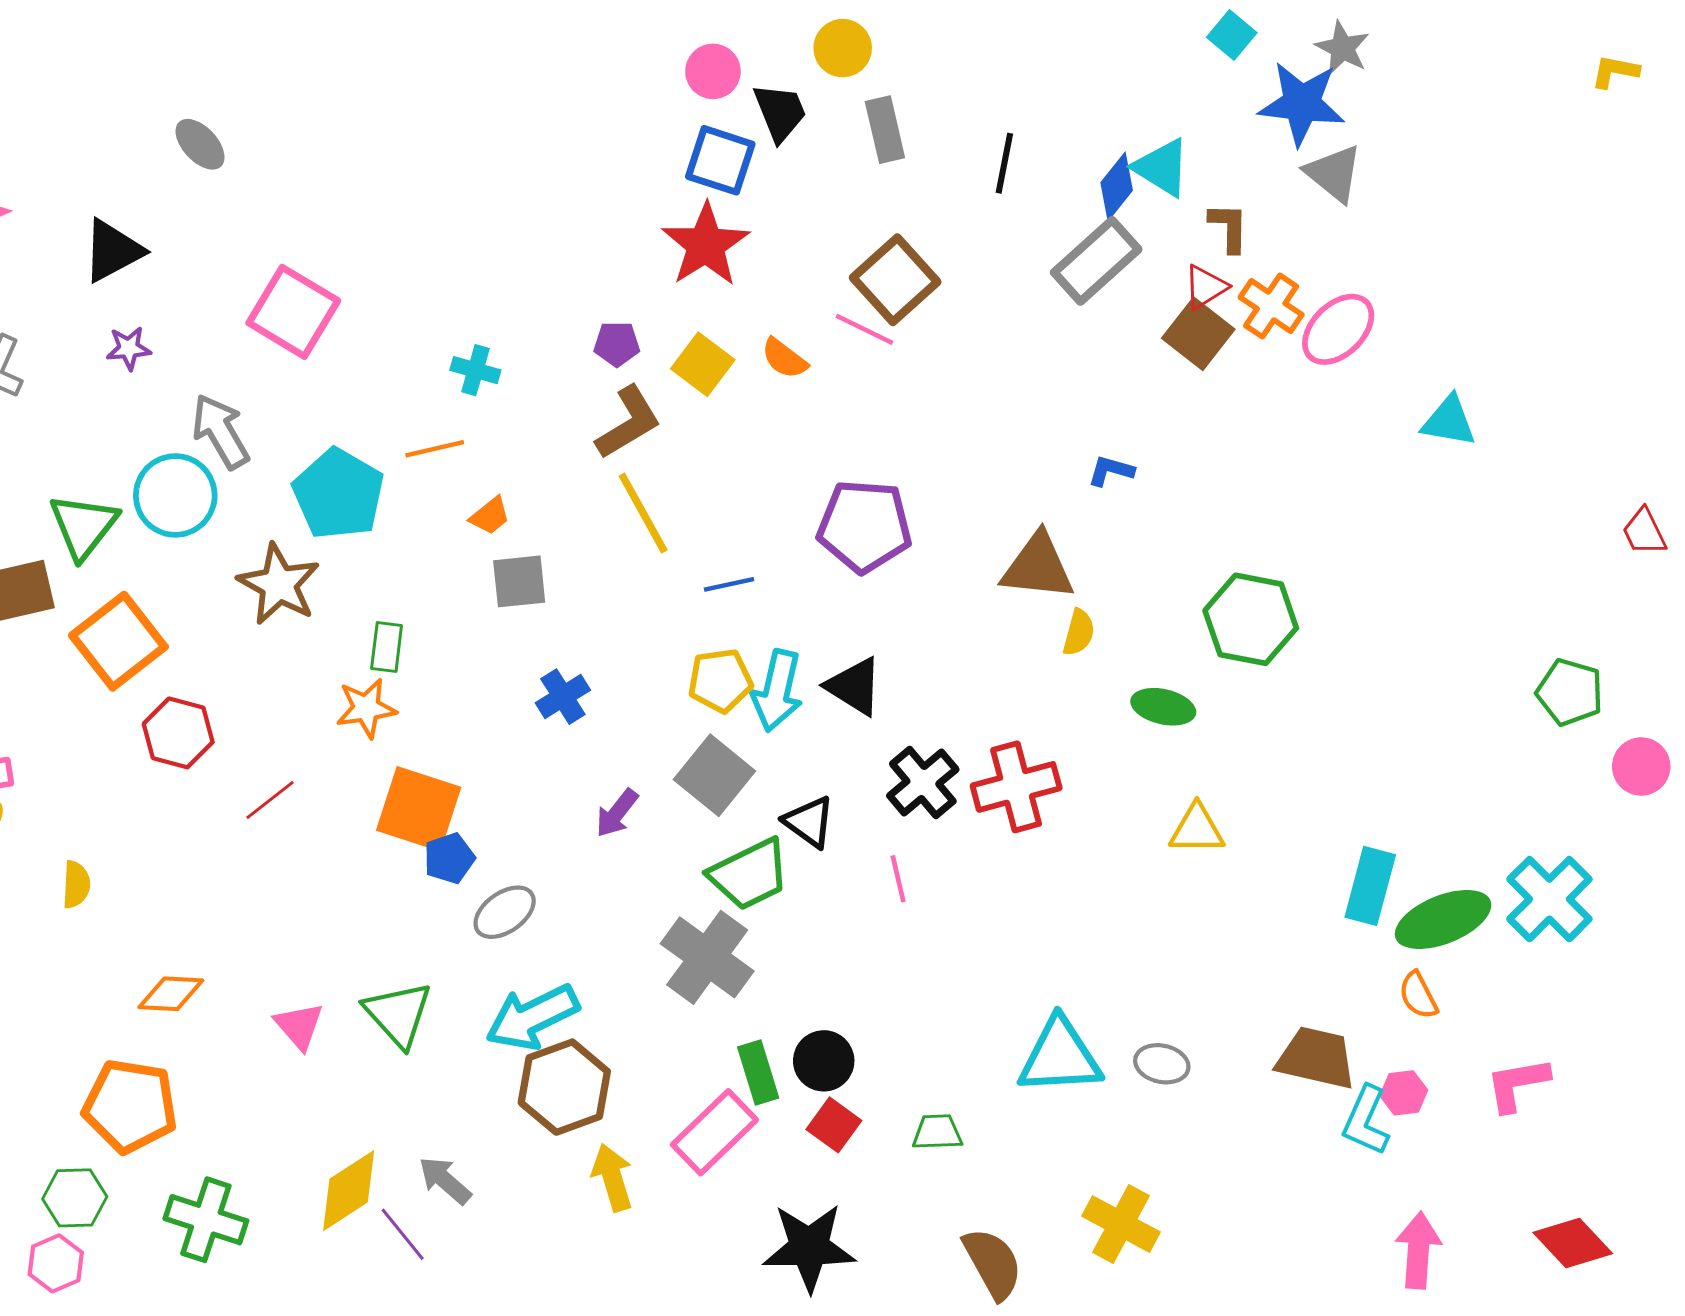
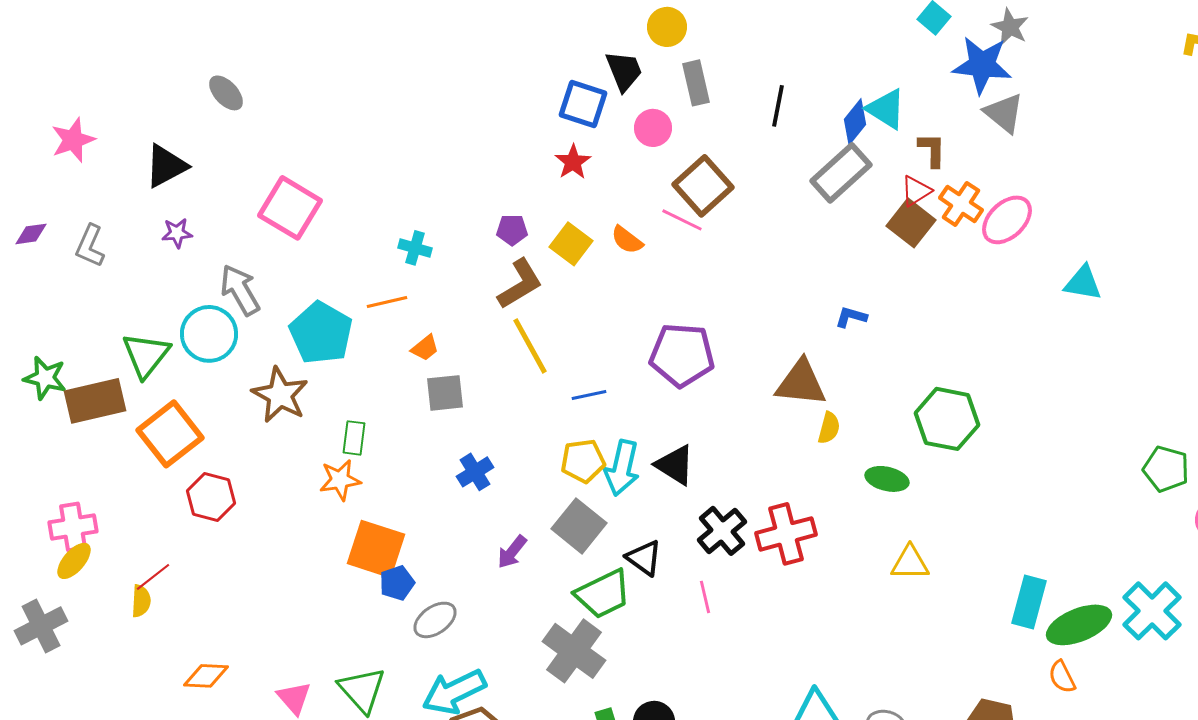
pink circle: (713, 71) -> (653, 128), moved
red star: (706, 245) -> (573, 162), size x0.6
red line: (270, 800) -> (153, 577), moved

